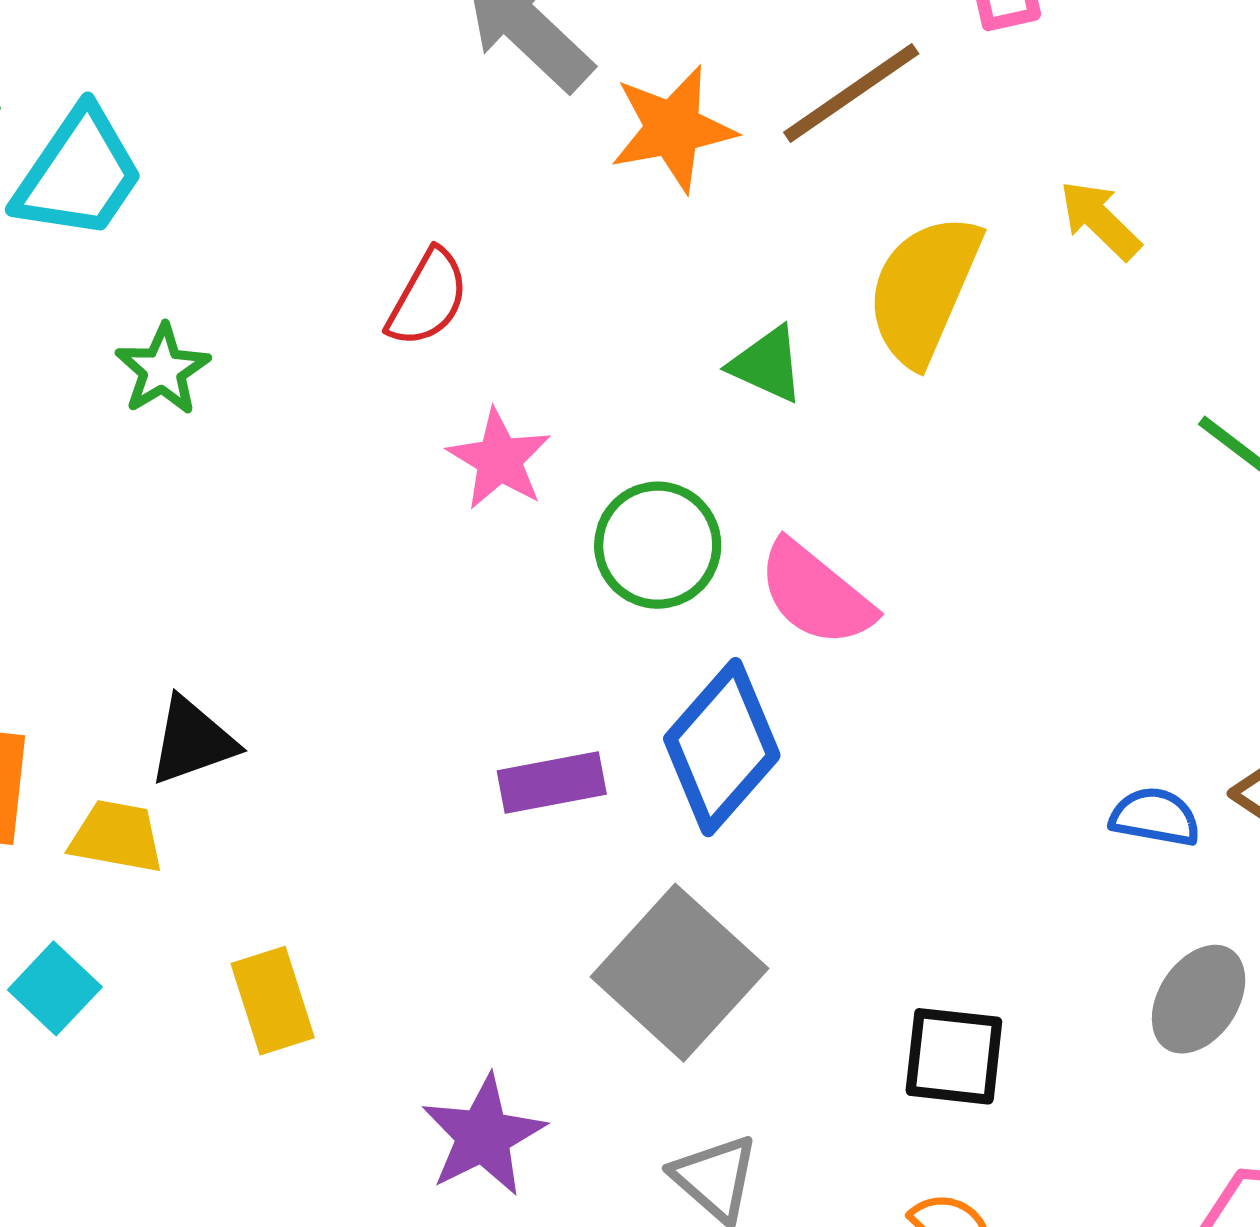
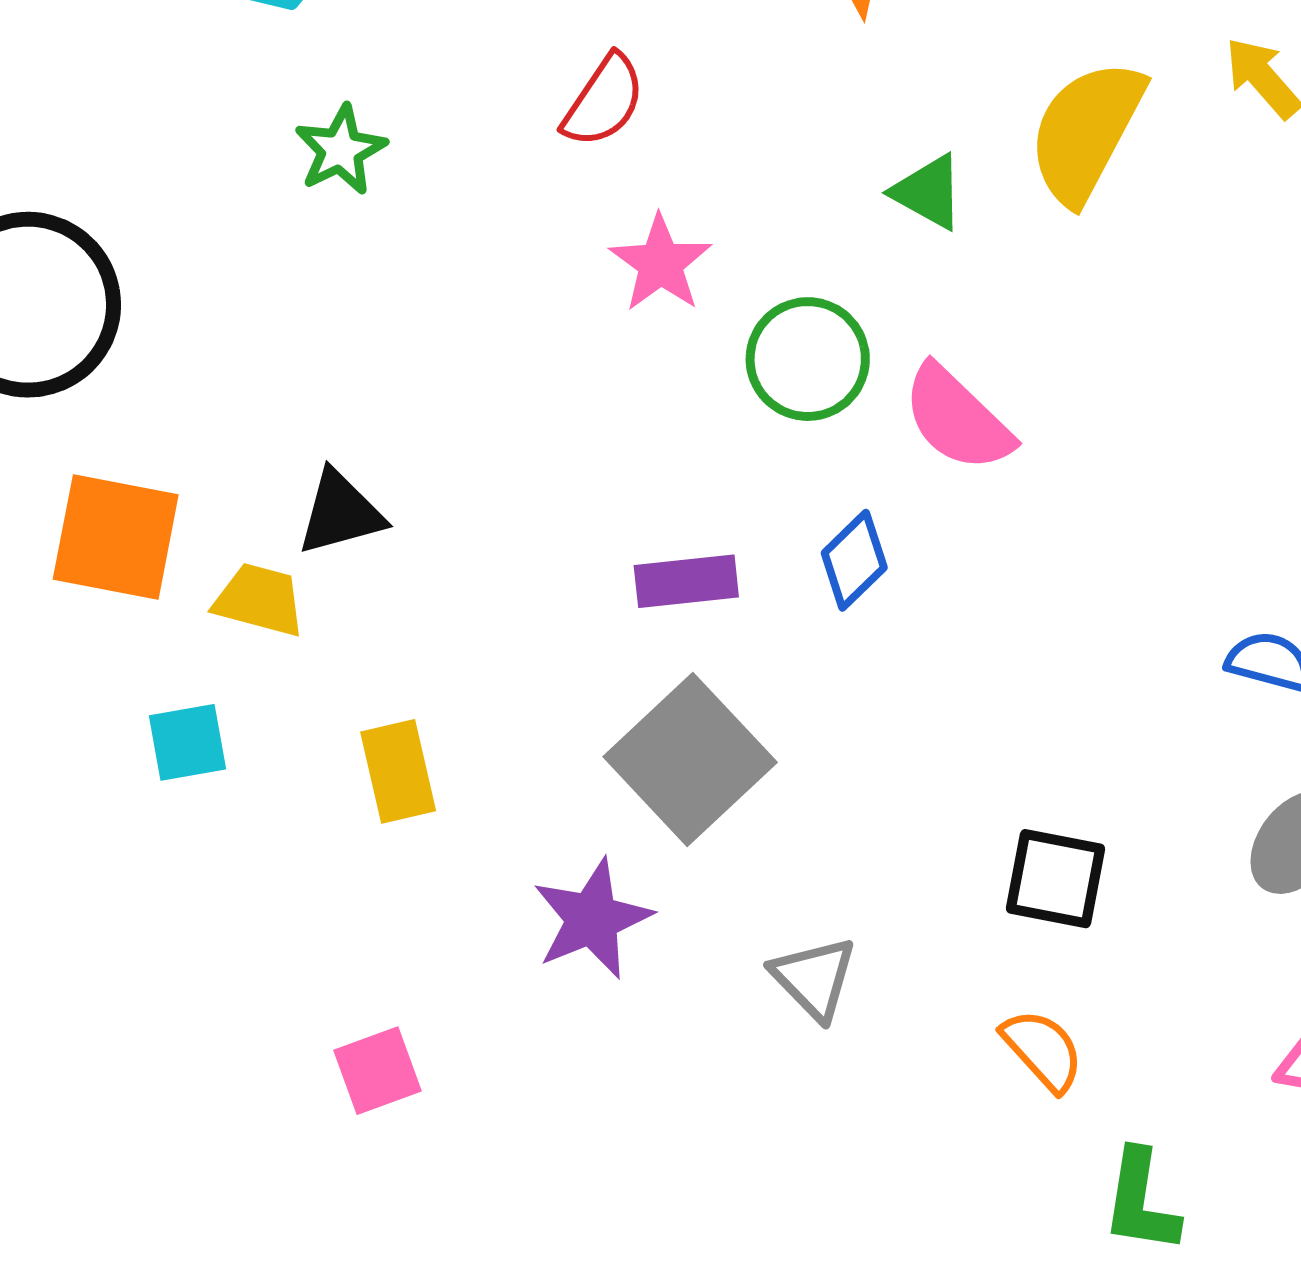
blue diamond: (722, 747) -> (854, 560), size x0.6
gray square: (679, 973) -> (690, 759), moved
cyan square: (55, 988) -> (188, 742), turned 32

